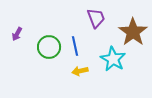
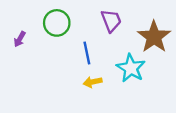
green circle: (49, 47) -> (57, 23), moved

